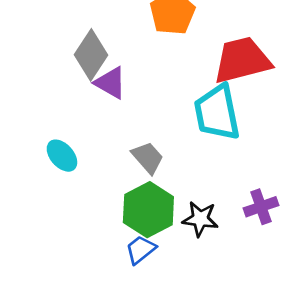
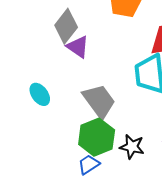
gray trapezoid: (148, 158) -> (99, 101), size x1.5

